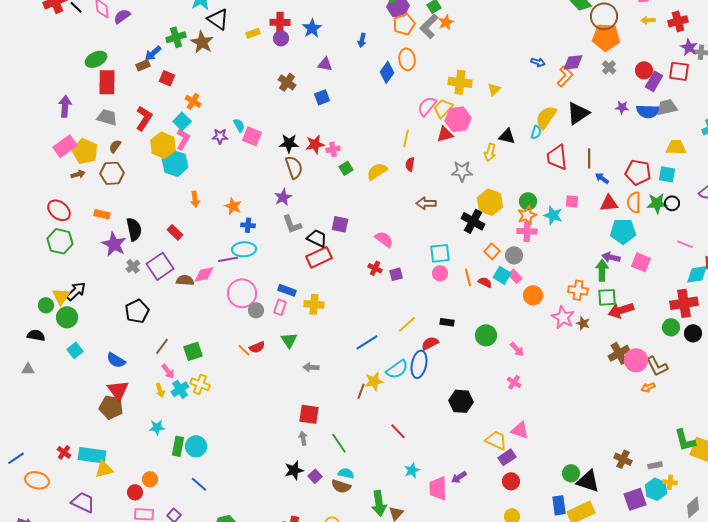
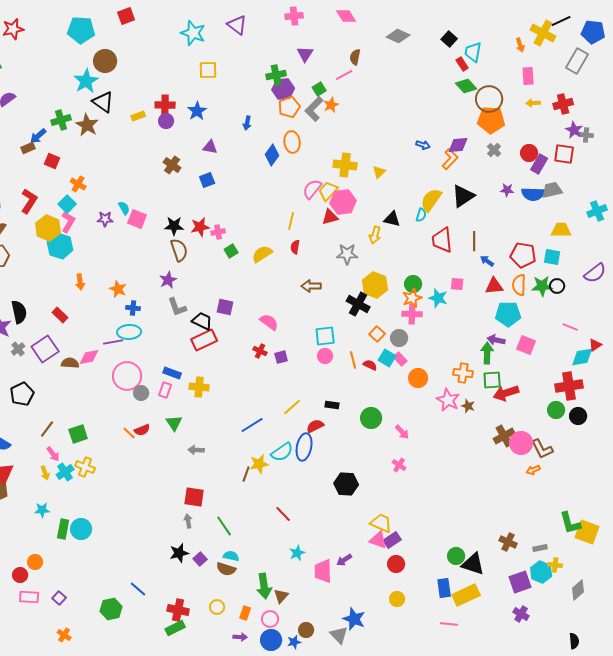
pink triangle: (520, 430) -> (378, 540), moved
blue line: (199, 484) -> (138, 589), moved

